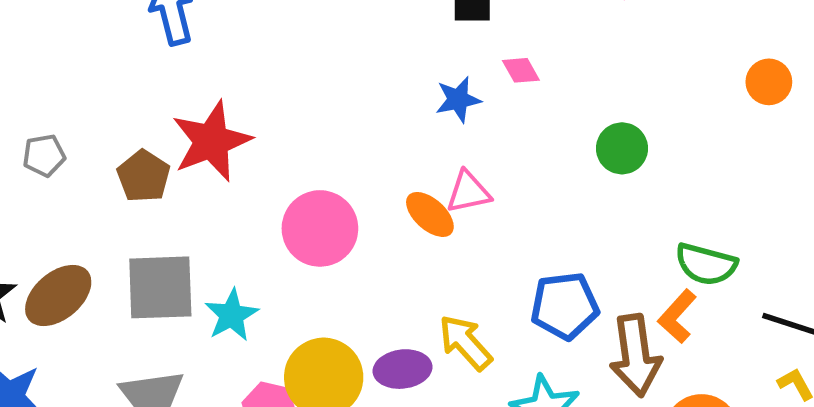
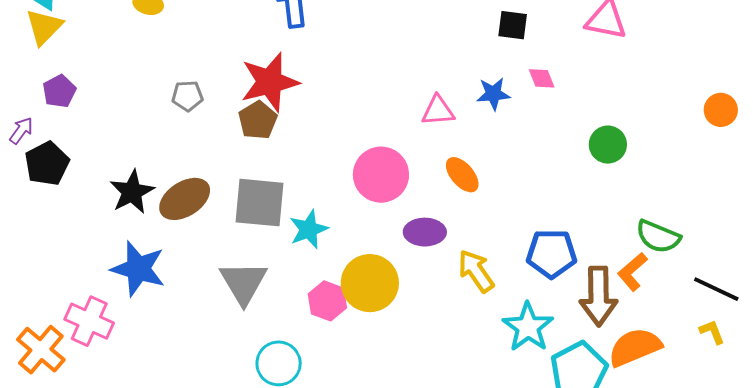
red star: (211, 141) -> (270, 82), moved
pink triangle: (468, 192) -> (438, 111), moved
purple ellipse: (402, 369) -> (425, 232), moved

